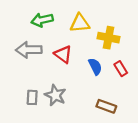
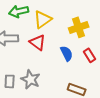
yellow triangle: (80, 23) -> (43, 19), moved, turned -30
yellow cross: (109, 38) -> (79, 27), turned -30

